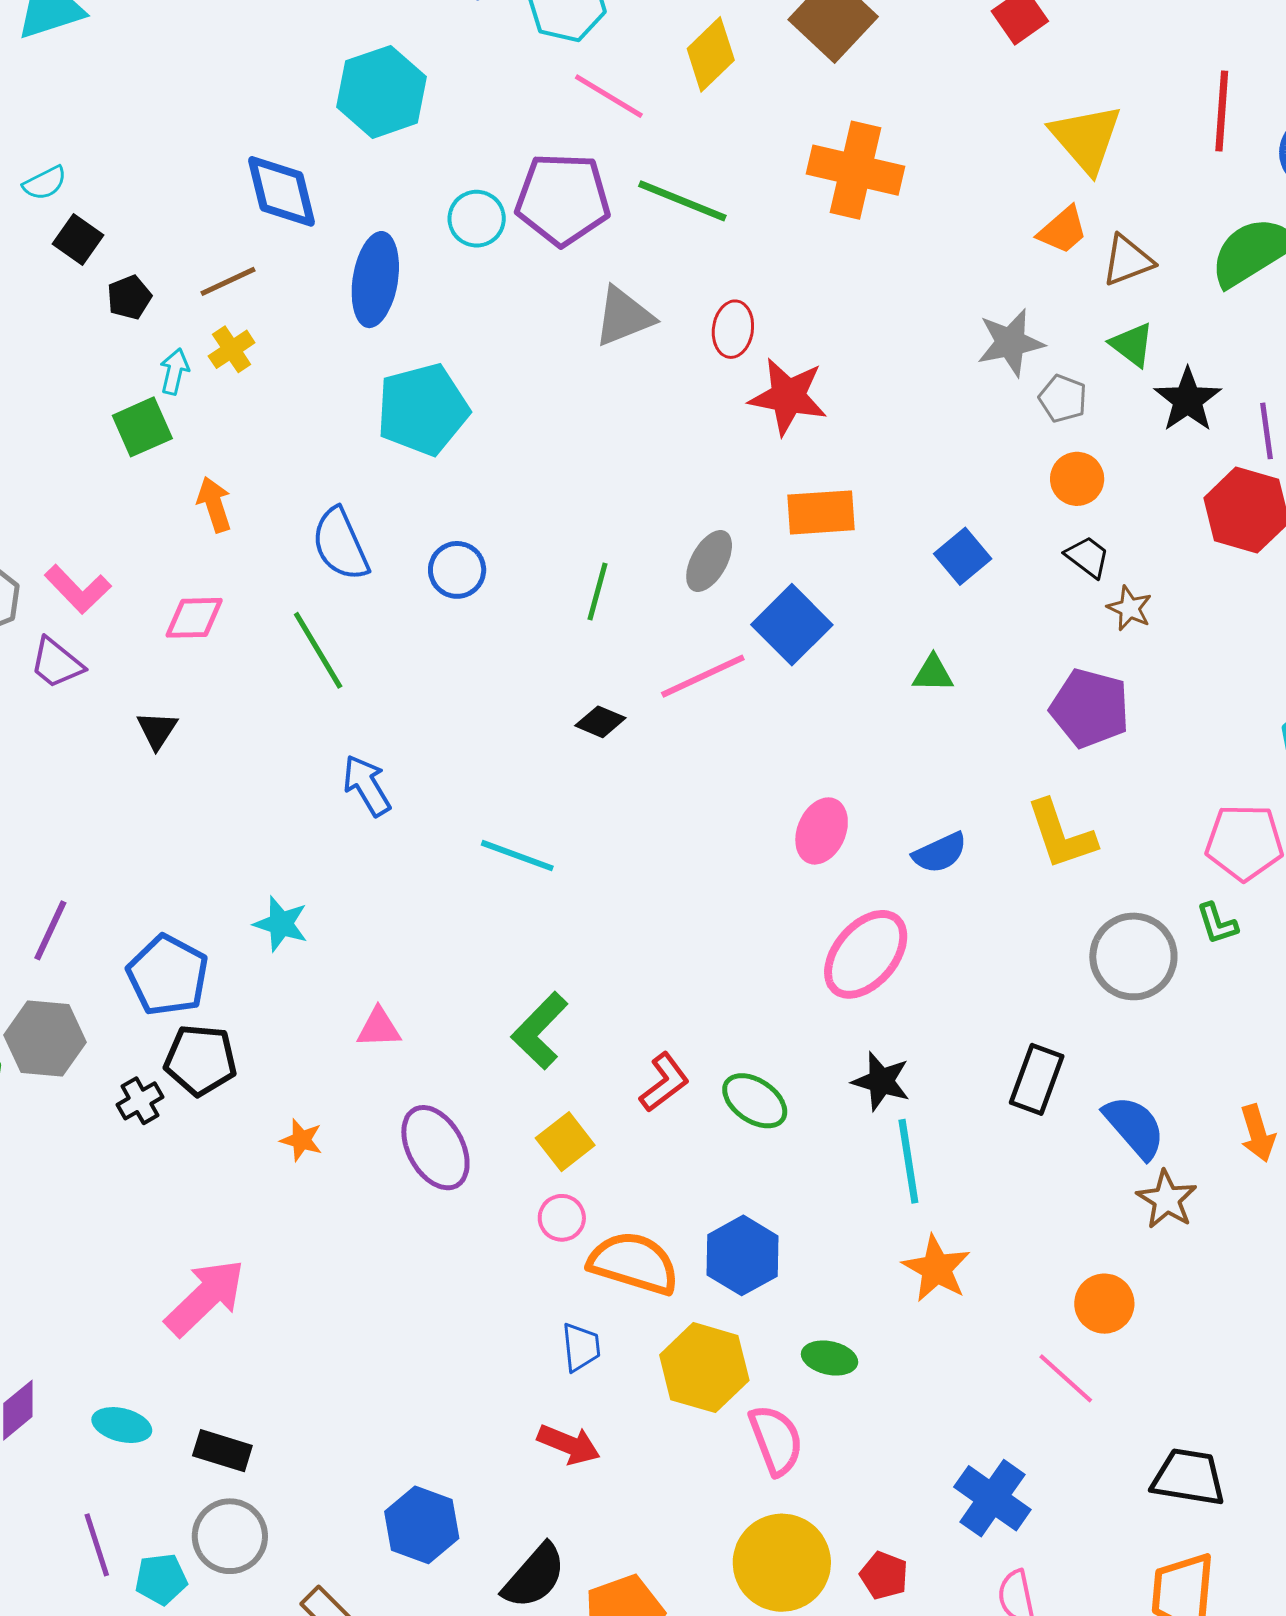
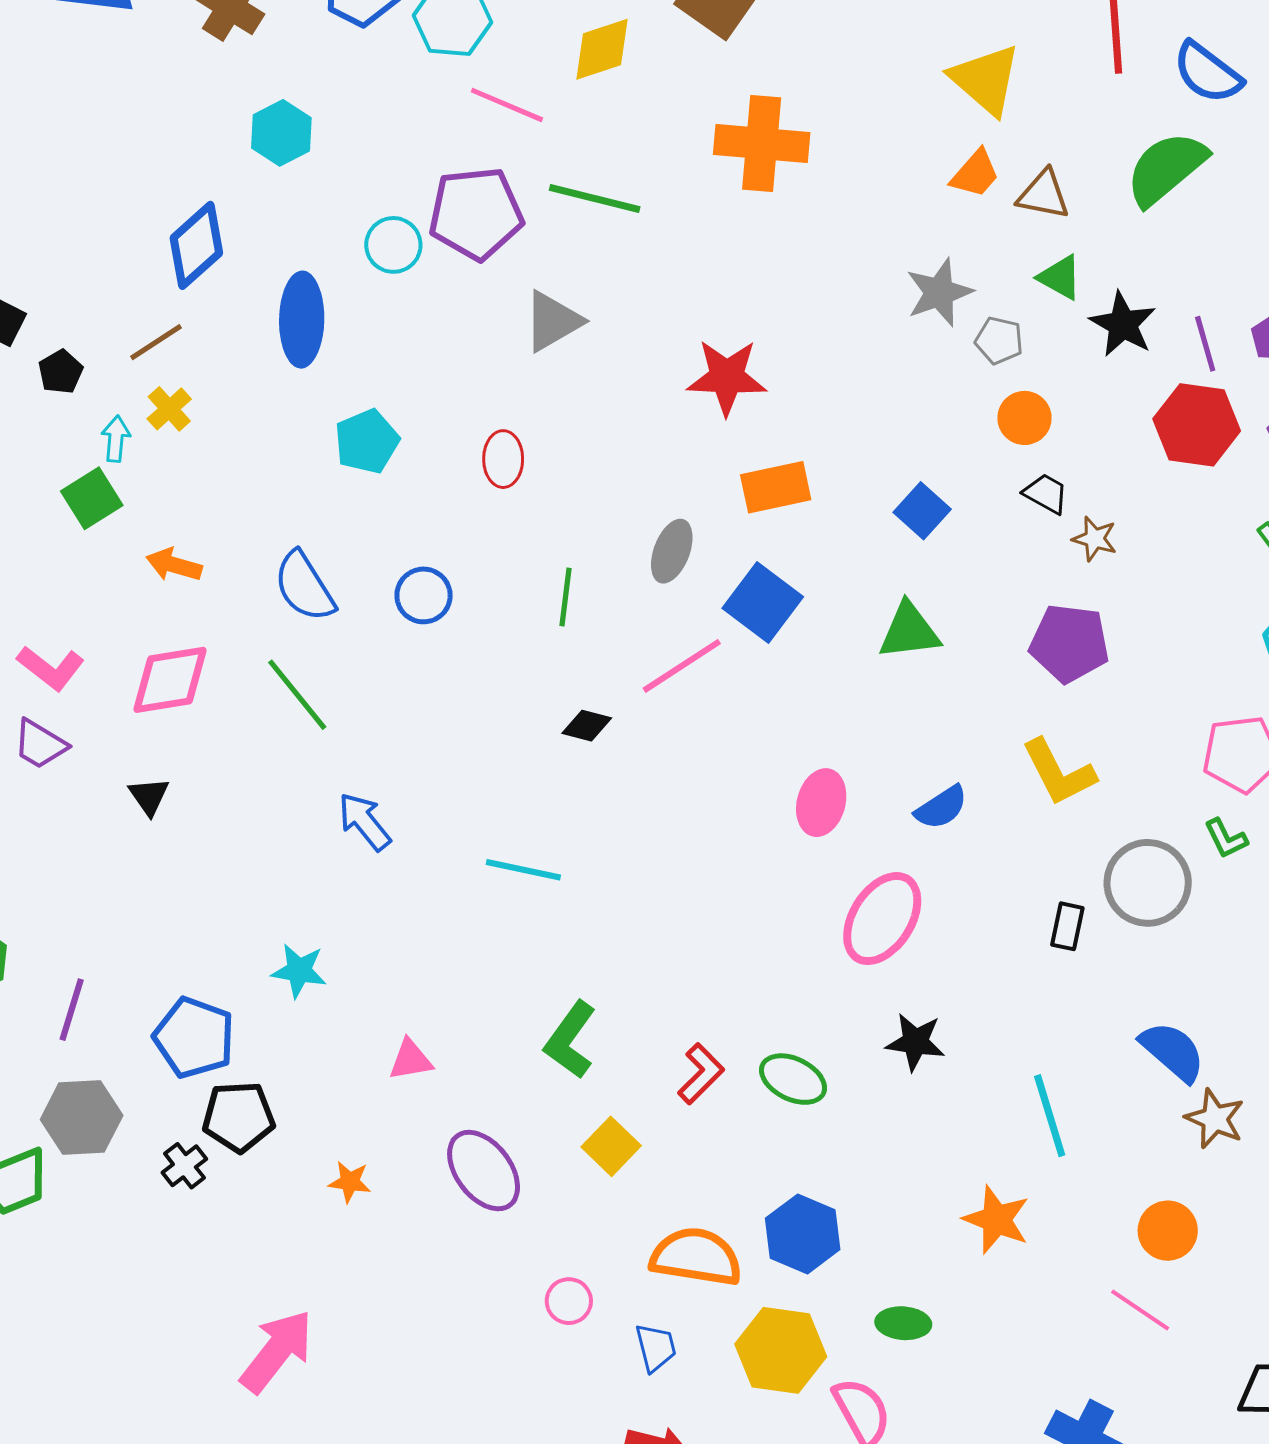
yellow diamond: (711, 54) -> (602, 49), turned 34
cyan hexagon: (382, 92) -> (281, 133), size x0.7
blue diamond: (282, 191) -> (196, 245), turned 70
brown triangle: (1127, 260) -> (1044, 195), turned 40
red ellipse: (733, 329) -> (503, 459), moved
cyan pentagon: (423, 409) -> (367, 441), size x0.7
orange arrow: (214, 504) -> (174, 565), turned -48
pink diamond: (194, 618) -> (170, 680), size x1.4
green triangle: (933, 674) -> (909, 631), size x1.5
black rectangle: (1037, 1079) -> (1067, 926), moved, size x0.7
cyan line: (908, 1161) -> (1050, 1116), moved
pink circle: (562, 1218) -> (569, 1301), moved

